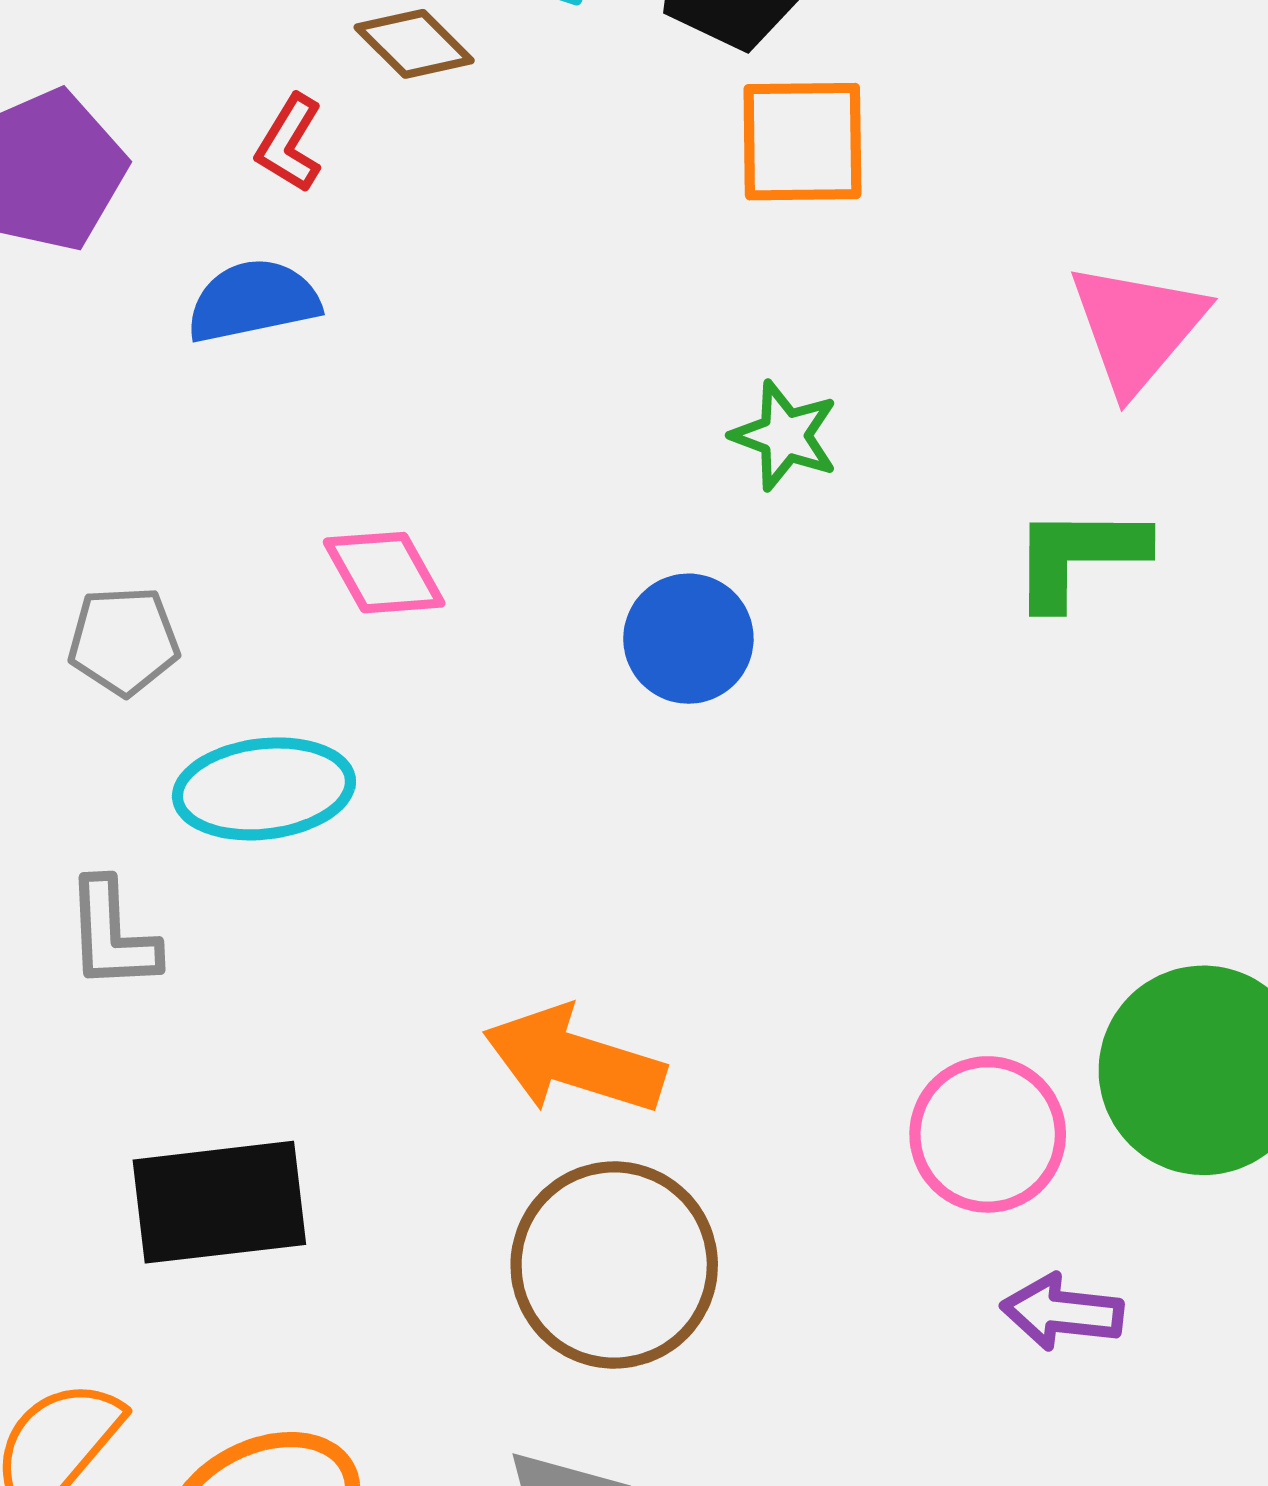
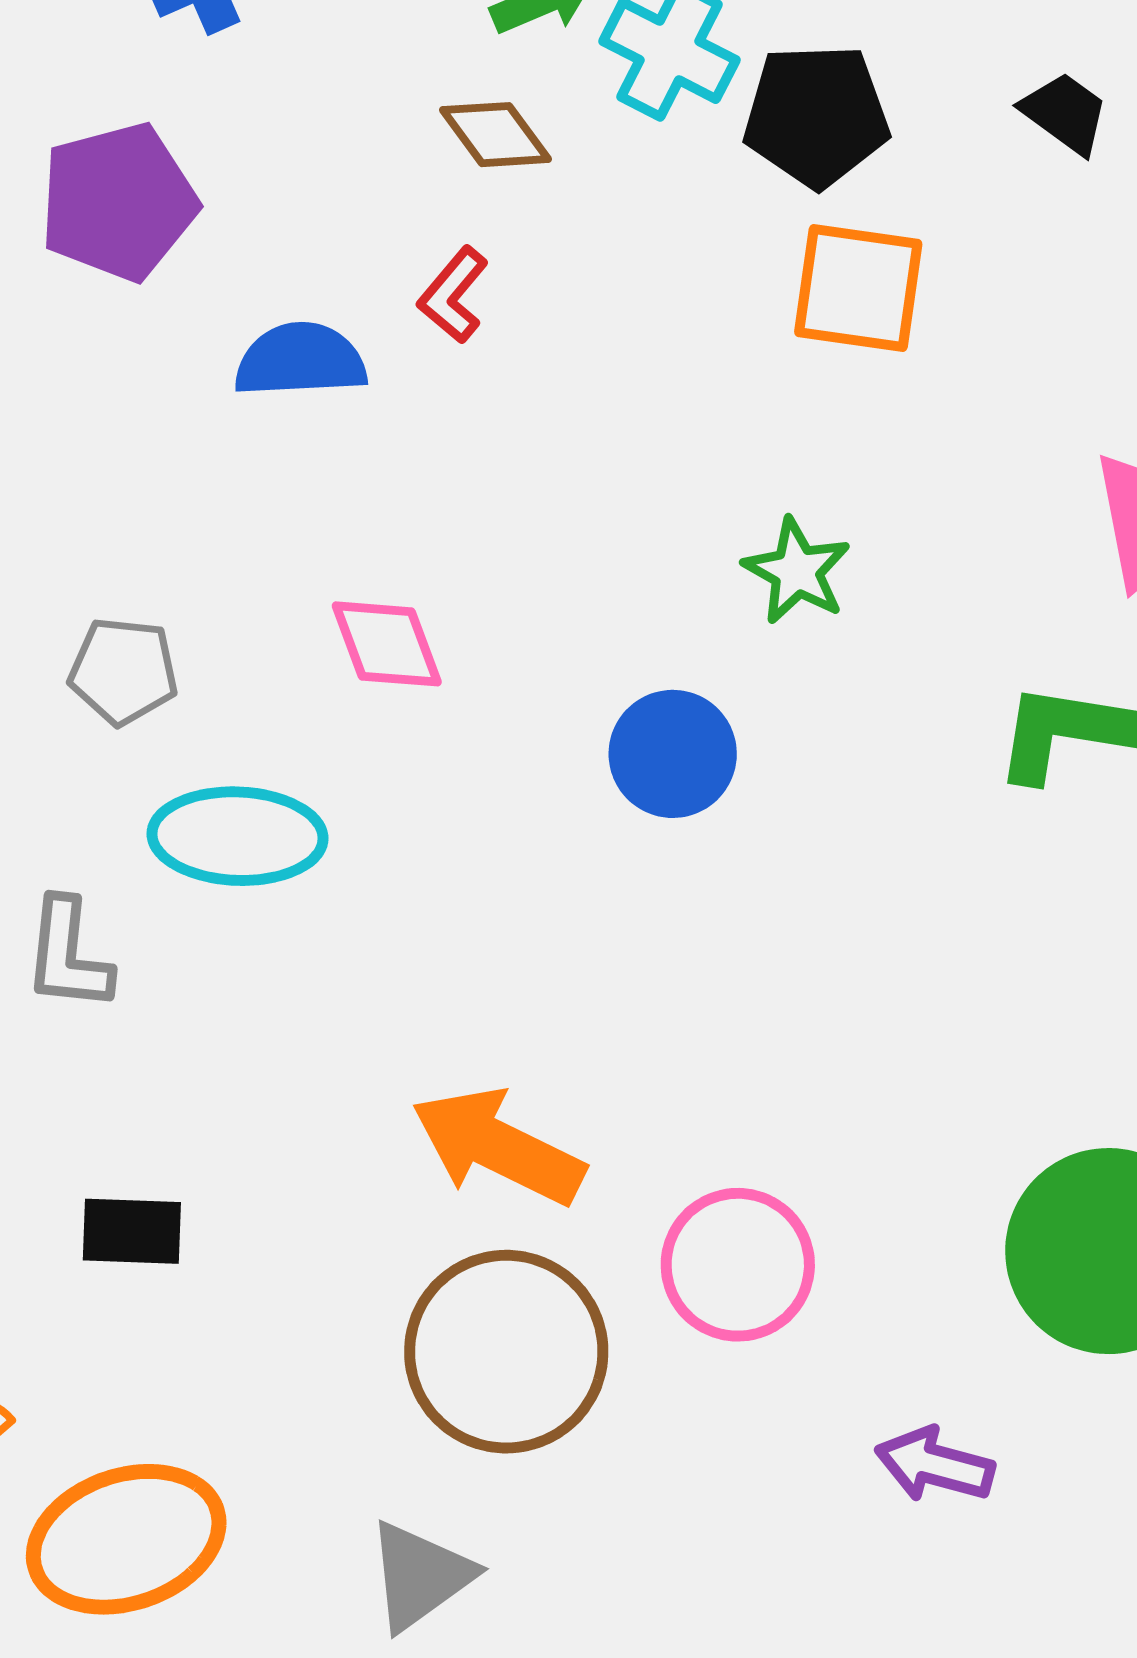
red L-shape: (290, 143) -> (453, 295), moved
pink circle: (988, 1134) -> (738, 1265), moved
black rectangle: (219, 1202) -> (132, 1231), size x0.6

